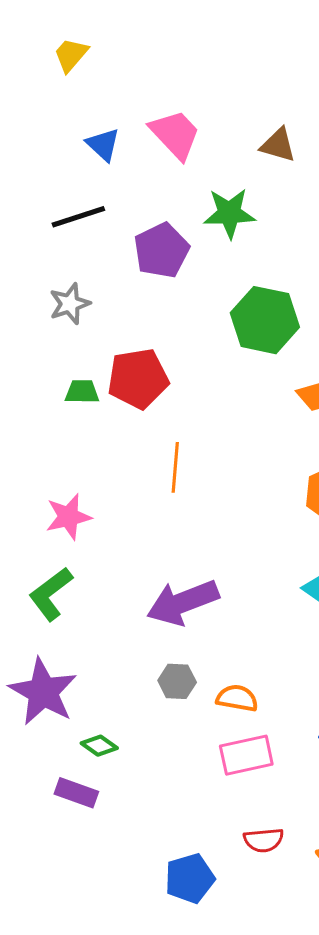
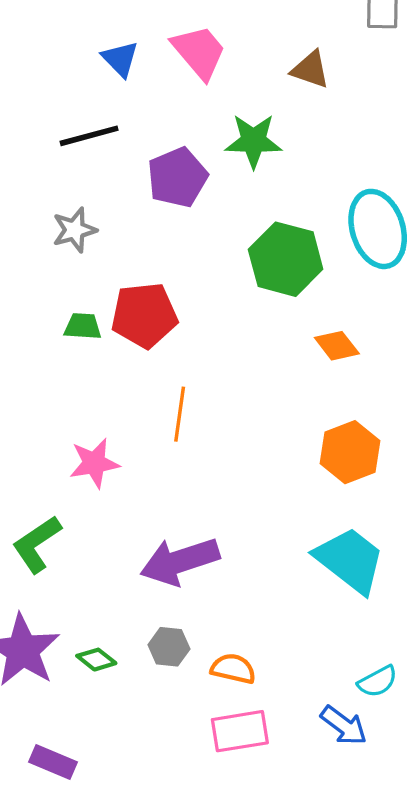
pink star: (68, 517) -> (94, 463), moved
green diamond: (99, 746) -> (96, 660), moved

